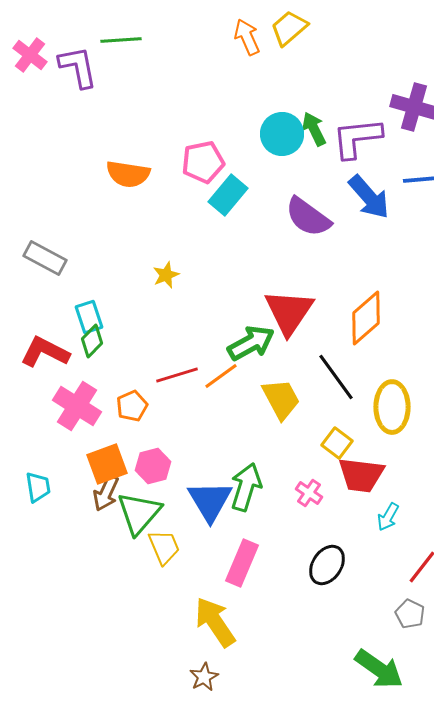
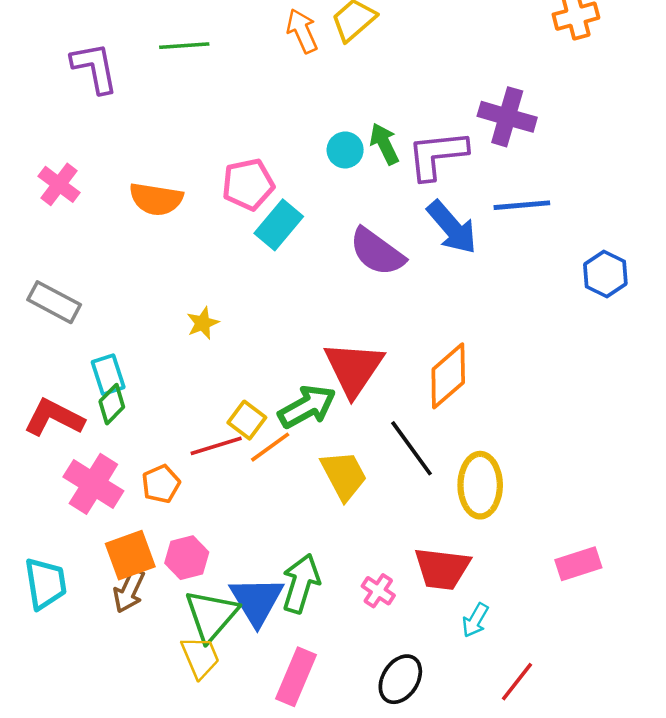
green line: (121, 40) -> (184, 46), moved
pink cross: (30, 55) -> (59, 184), moved
cyan circle: (282, 134) -> (345, 150), size x0.7
yellow square: (337, 443) -> (247, 420), moved
cyan trapezoid: (38, 487) -> (46, 583), size x1.4
green triangle: (139, 513) -> (211, 615), moved

